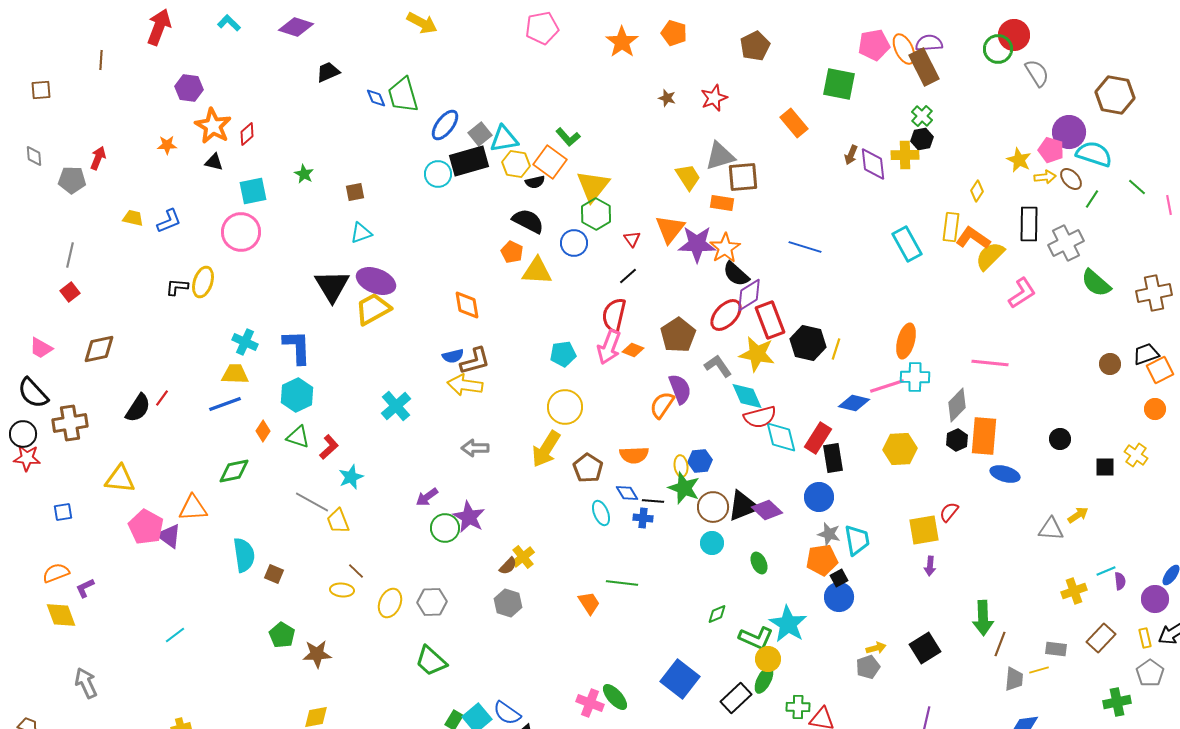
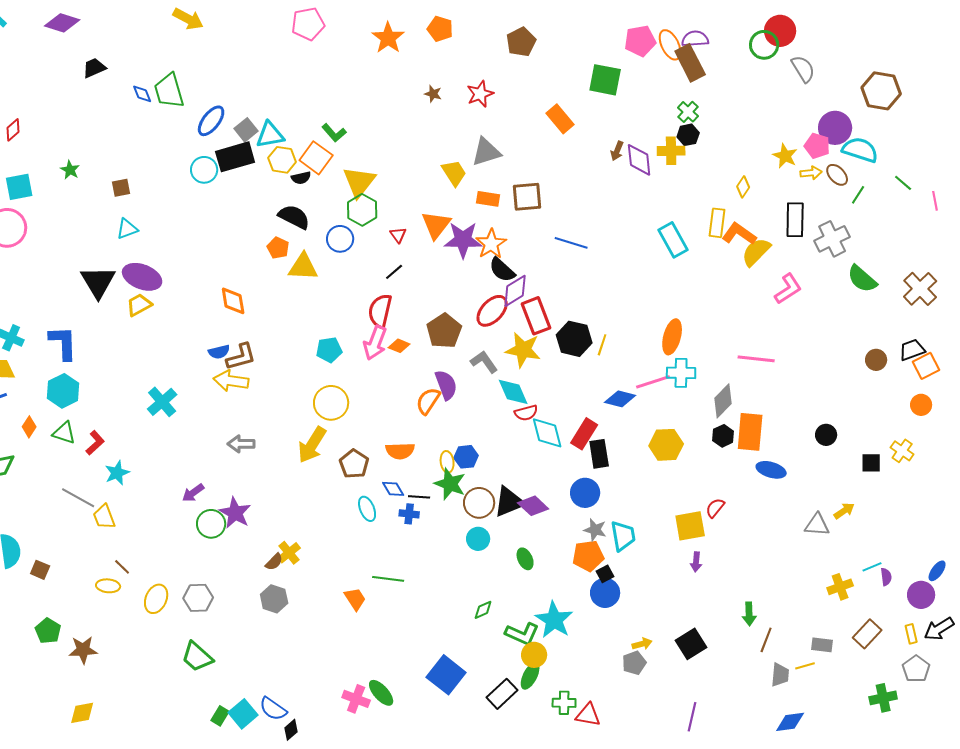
brown square: (743, 177) -> (527, 197), moved
brown cross: (1154, 293) -> (920, 289), turned -32
yellow trapezoid: (373, 309) -> (139, 305), size x0.7
red semicircle: (760, 417) -> (526, 413), size x0.7
green arrow: (983, 618) -> (749, 614), size x0.7

